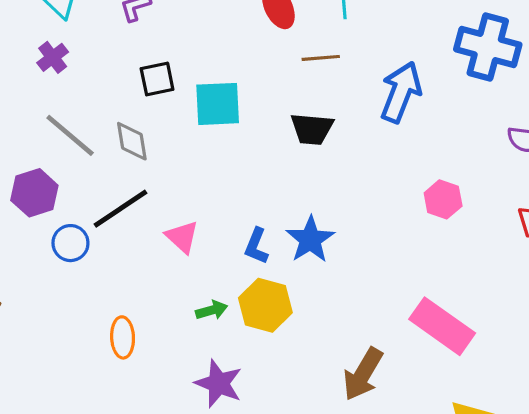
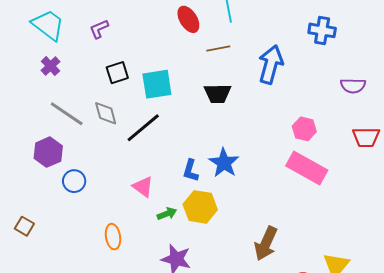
blue cross: (488, 47) -> (322, 30), size x0.7
black line: (120, 209) -> (143, 128), moved
pink triangle: (182, 237) -> (143, 187), moved
pink rectangle: (442, 326) -> (307, 168), moved

